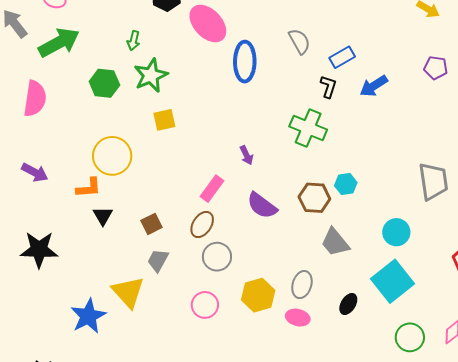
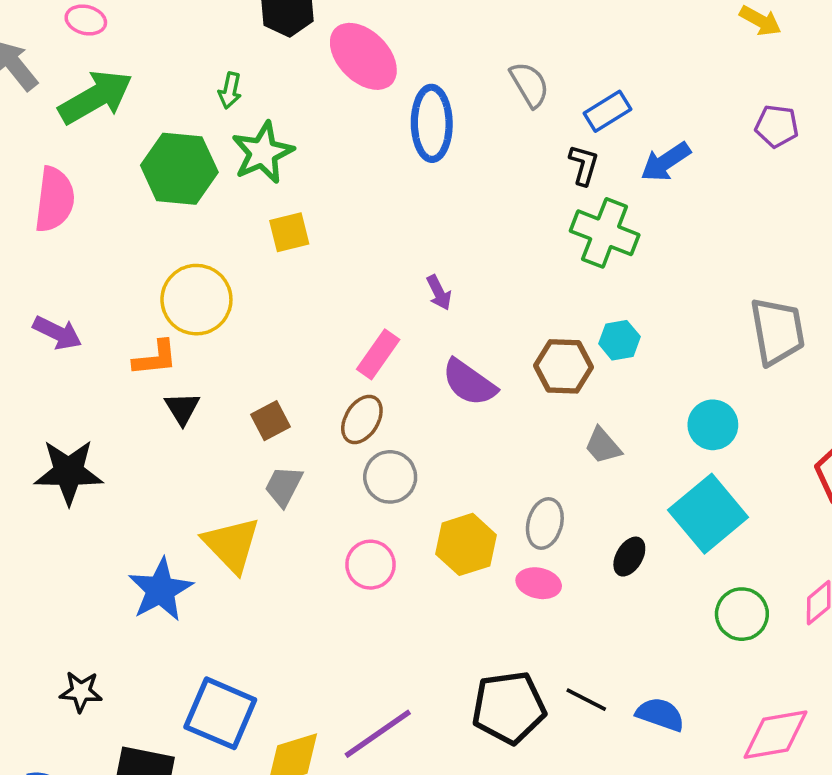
green hexagon: (104, 83) -> (179, 169), size x1.4
green cross: (308, 128) -> (605, 233), moved
gray trapezoid: (335, 242) -> (603, 446), size x0.7

